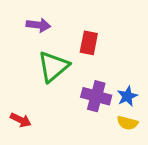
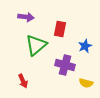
blue star: (127, 96) -> (85, 46), moved
red arrow: (21, 120) -> (23, 81), moved, turned 40

